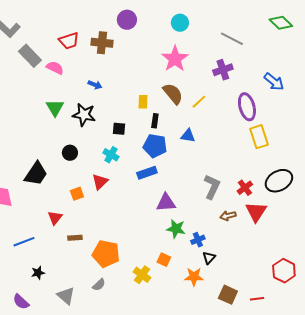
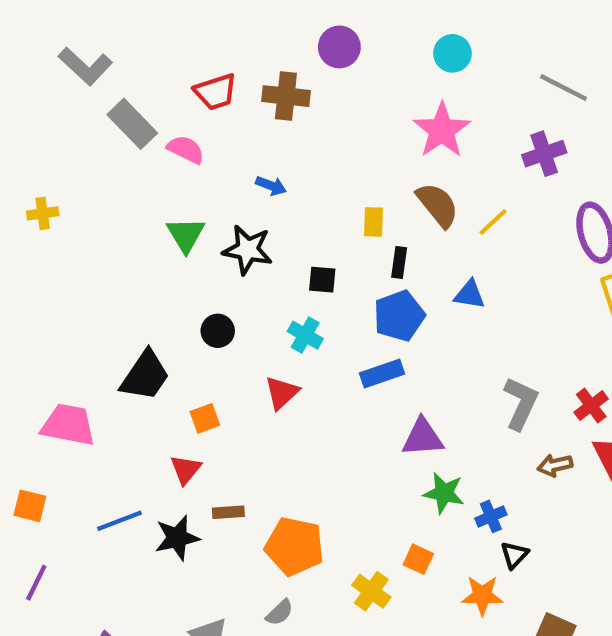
blue pentagon: (155, 146) -> (399, 316), turned -30
orange square: (77, 194) -> (205, 418), moved
black star: (38, 273) -> (177, 538), moved, size x1.5

